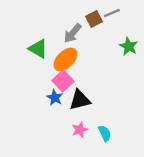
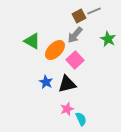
gray arrow: (73, 33) -> (75, 35), moved
pink square: (63, 81) -> (75, 60), moved
cyan semicircle: (105, 133) -> (81, 119), moved

